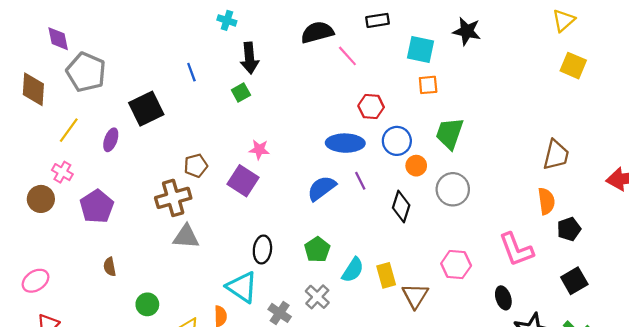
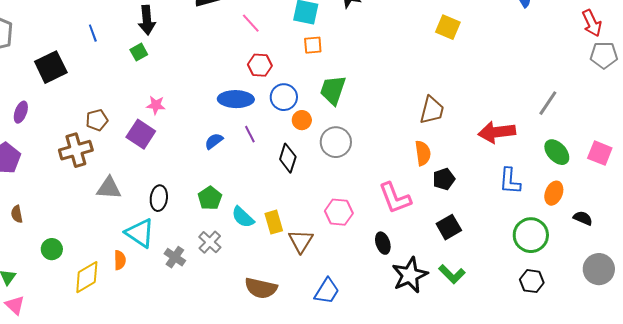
pink line: (347, 56) -> (251, 23), moved
purple ellipse: (111, 140) -> (21, 112), moved
blue semicircle: (322, 188) -> (214, 141), size x0.7
gray triangle: (186, 237) -> (109, 188), moved
cyan semicircle: (353, 270) -> (243, 217), turned 100

